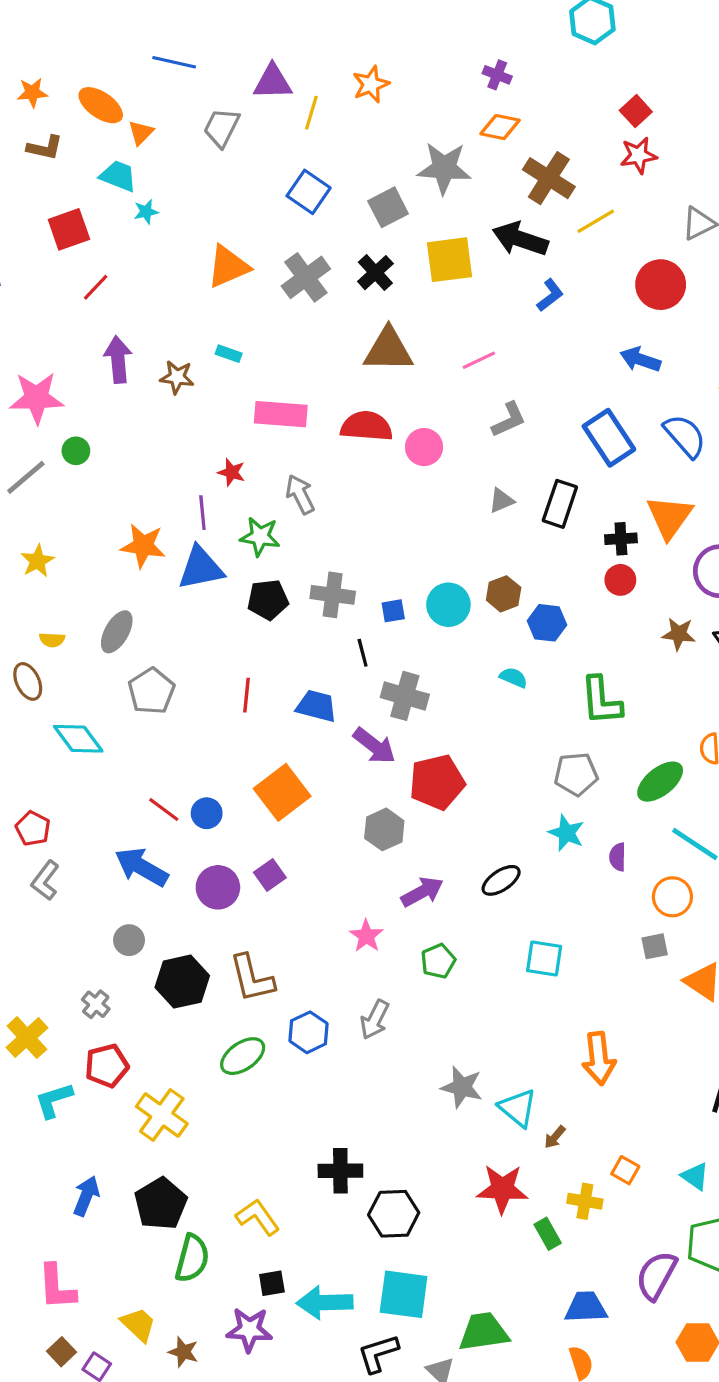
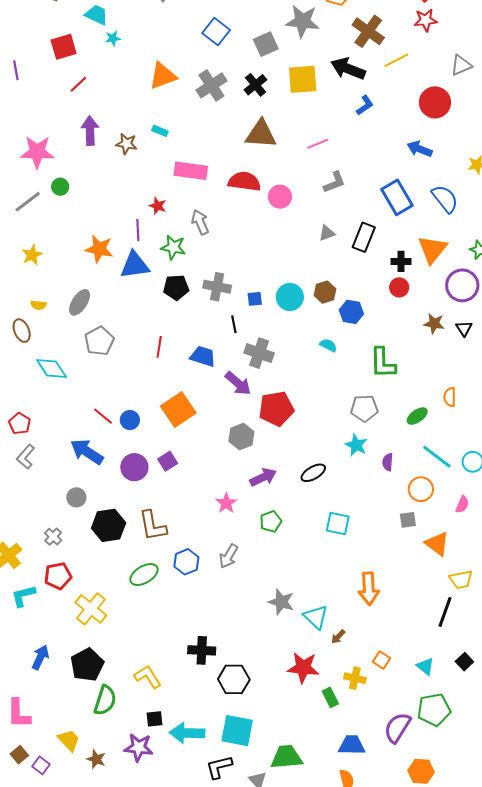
green ellipse: (660, 782) -> (417, 416), size x0.7

